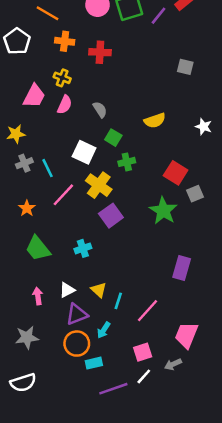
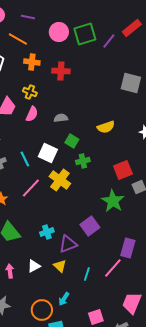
gray square: (185, 67) -> (131, 83), size x1.5
gray semicircle: (100, 110) -> (61, 118), turned -64
cyan line: (48, 168) -> (25, 159), moved
red square: (176, 173) -> (123, 170), turned 36
purple square: (111, 216) -> (90, 226), moved
cyan line: (118, 301) -> (87, 274), moved
pink line: (147, 311) -> (113, 268), moved
purple triangle: (77, 314) -> (68, 244), moved

